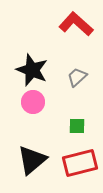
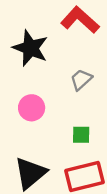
black star: (32, 70) -> (30, 48), moved

